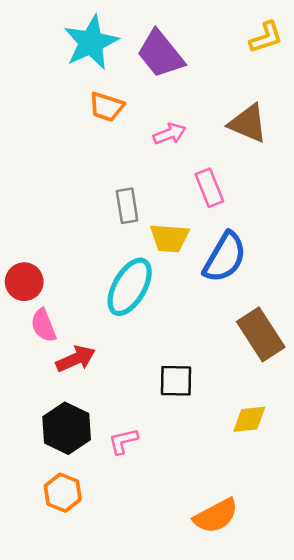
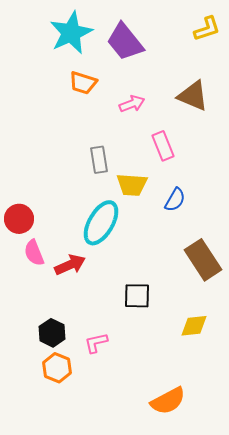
blue semicircle: (225, 257) -> (175, 200), size x0.6
red arrow: (76, 359) -> (70, 265), moved
black hexagon: (67, 428) -> (52, 333), size x0.7
orange hexagon: (63, 493) -> (57, 368), moved

